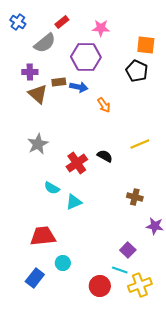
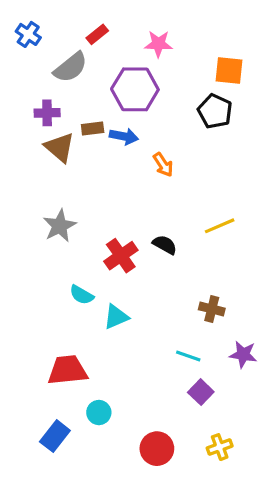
cyan line: (120, 270) -> (188, 356), moved
yellow cross: (140, 285) -> (220, 447), size x0.7

